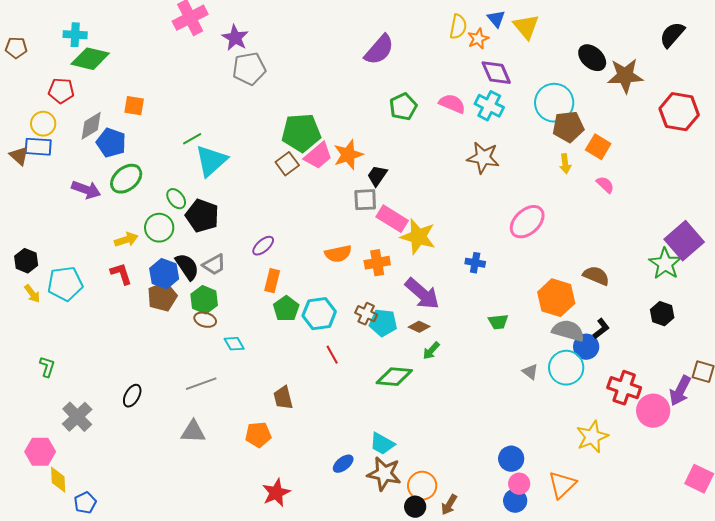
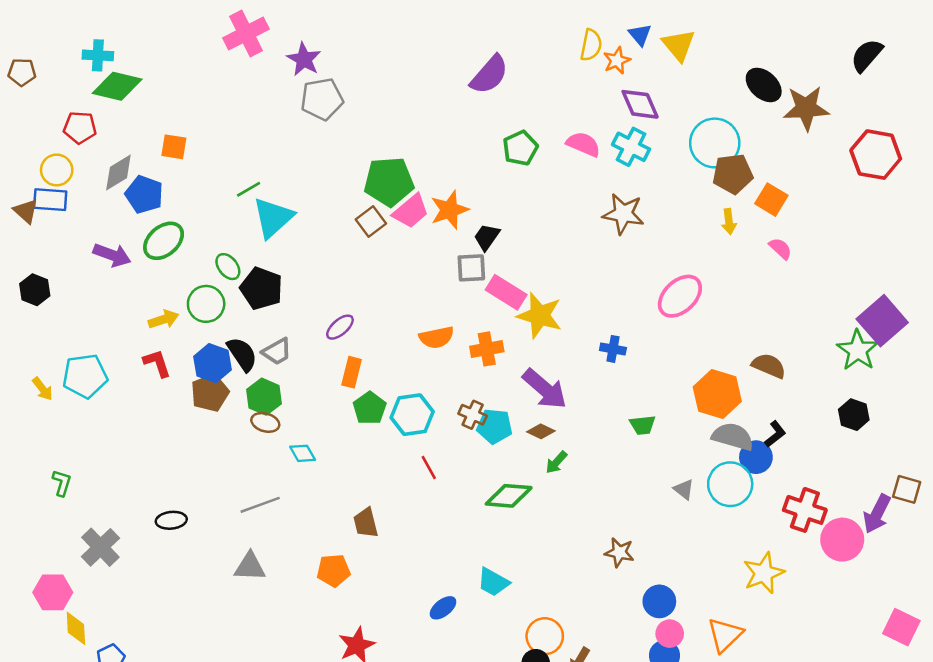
black hexagon: (26, 261) -> (35, 290), moved
black ellipse: (132, 396) -> (171, 520), turned 55
brown star: (384, 474) -> (619, 552), moved, size x0.7

